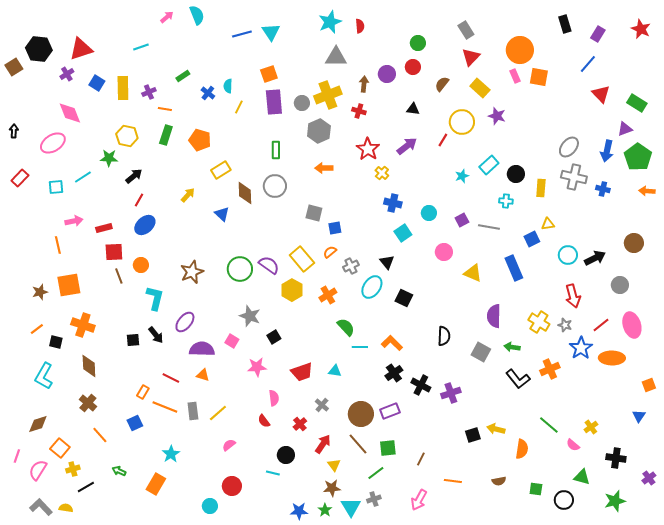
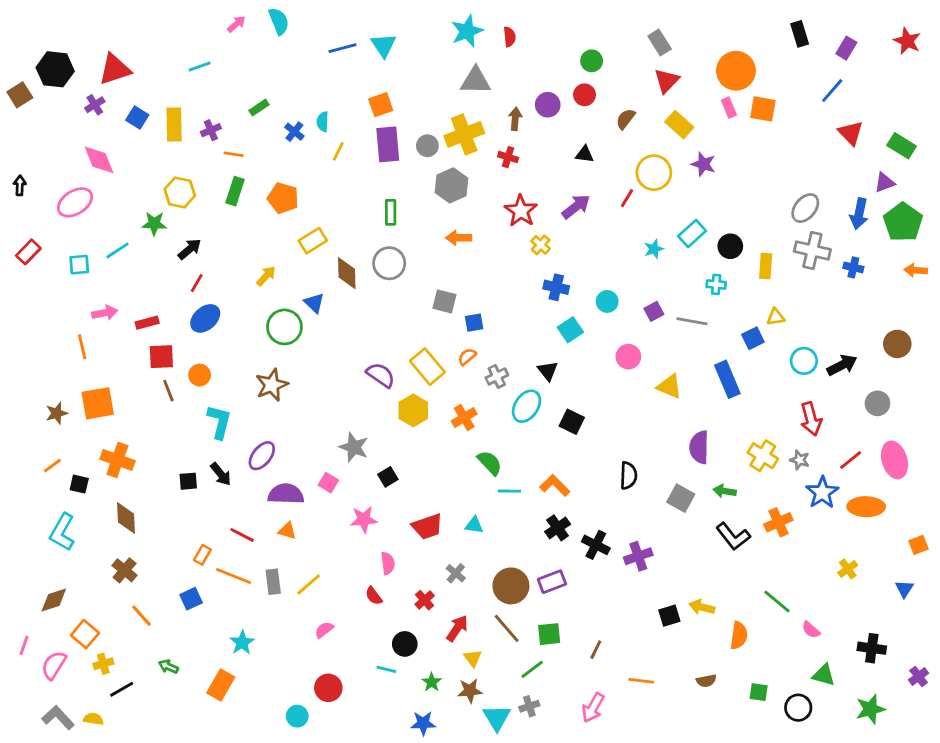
green circle: (240, 269) -> (284, 327), moved
yellow cross: (591, 427) -> (848, 569), moved
green star: (325, 510) -> (432, 682), moved

